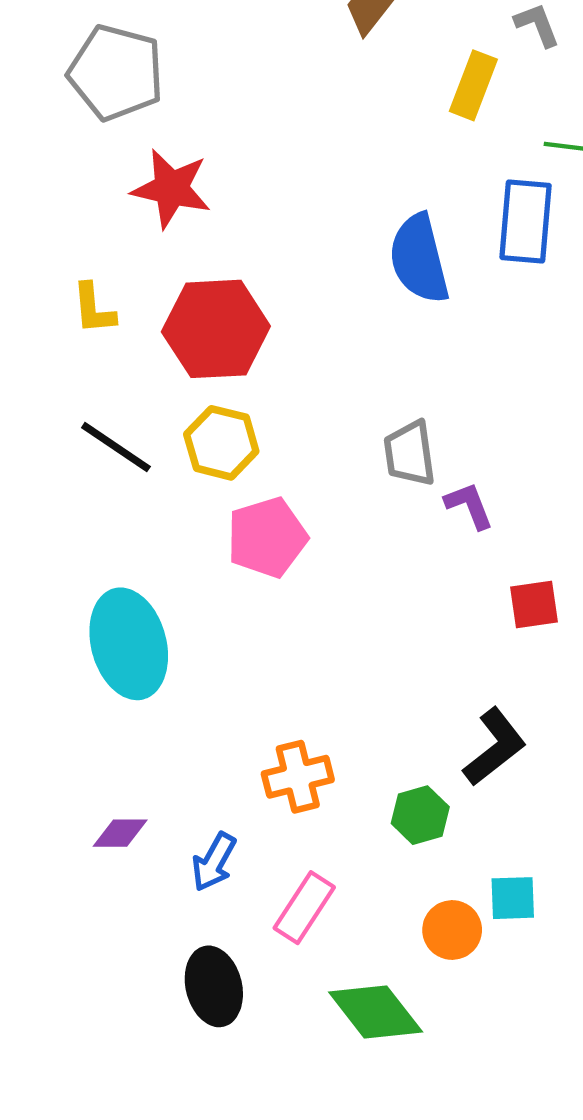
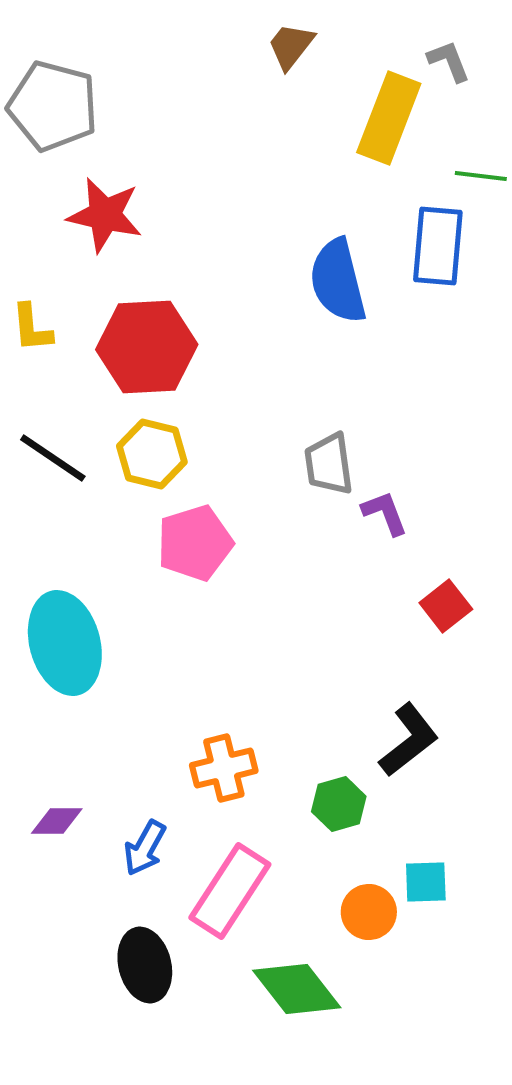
yellow rectangle: (473, 85) -> (389, 118), size x1.4
red square: (534, 604) -> (446, 606), turned -30
pink rectangle: (304, 908) -> (230, 891), size x1.4

